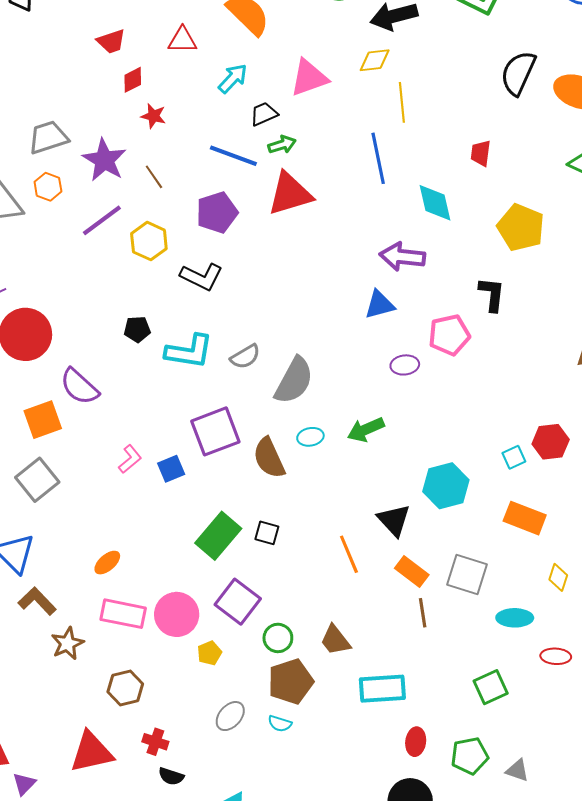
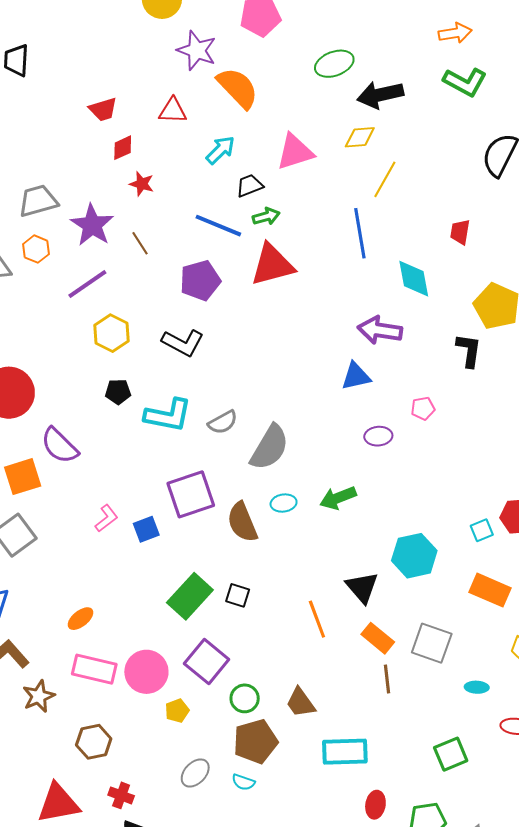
yellow line: (402, 102) -> (385, 179), turned 33
yellow hexagon: (149, 241) -> (112, 333), moved
black L-shape: (492, 294) -> (469, 350), moved
pink pentagon: (449, 335) -> (423, 408), size x0.6
cyan ellipse: (515, 618) -> (477, 687), size x0.7

